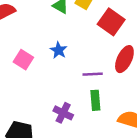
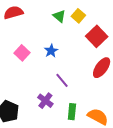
purple line: (93, 74) -> (62, 80), moved, turned 42
green rectangle: (95, 100) -> (72, 112), moved

